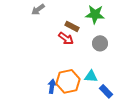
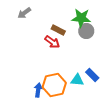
gray circle: (100, 43) -> (86, 31), moved
blue rectangle: (106, 91) -> (92, 75), moved

